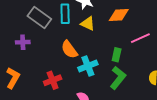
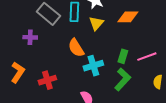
yellow triangle: (88, 24) -> (96, 23), turned 42
pink line: (140, 38) -> (147, 57), moved
red cross: (53, 80) -> (47, 80), moved

